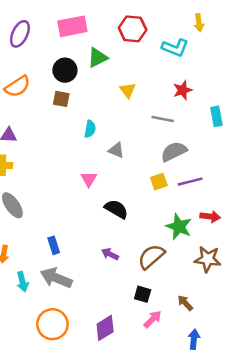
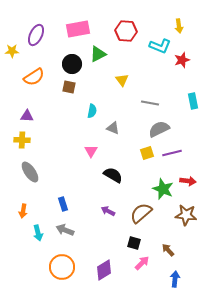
red star: (183, 90) -> (182, 60), moved
gray arrow: (56, 278) -> (65, 230), size x0.7

